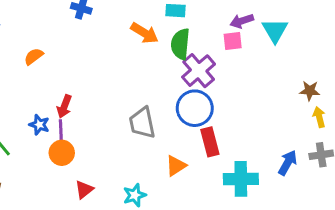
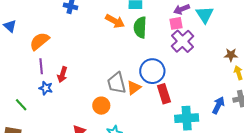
orange semicircle: (34, 56) -> (39, 41), size x1.5
purple cross: (199, 71) -> (183, 41), moved
purple line: (61, 131) -> (41, 66), moved
orange circle: (62, 153) -> (101, 106), moved
orange triangle: (176, 166) -> (134, 88), moved

